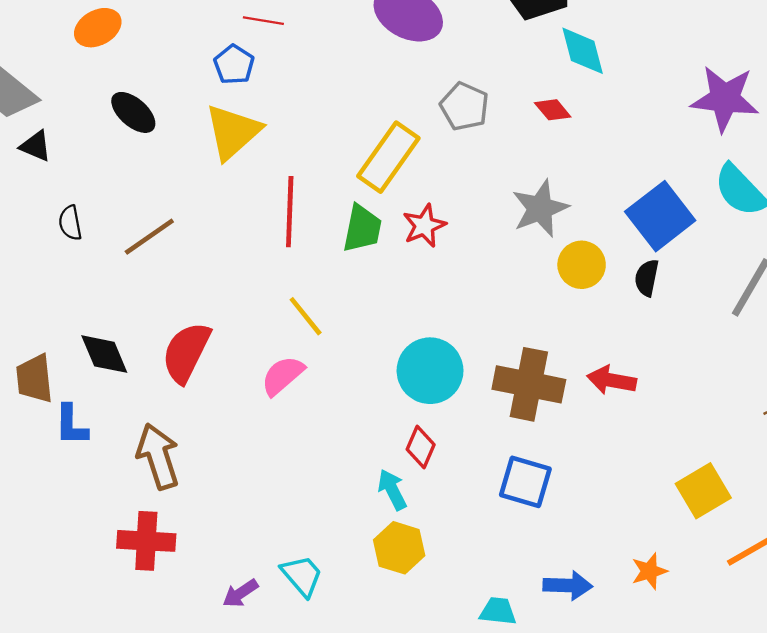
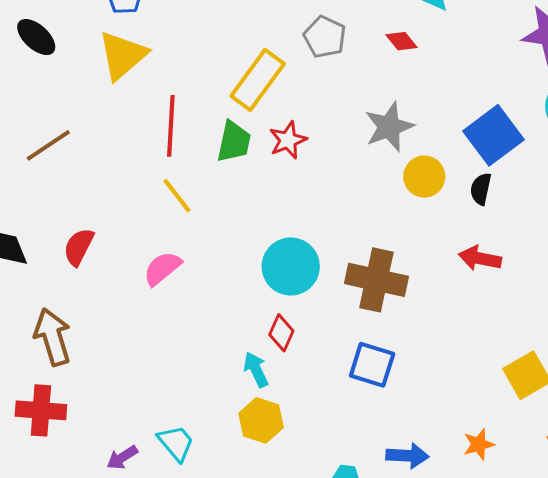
yellow line: (306, 316) -> (177, 196), moved
red semicircle: (186, 352) -> (79, 247), size x0.7
red arrow: (612, 380) -> (480, 258), moved

